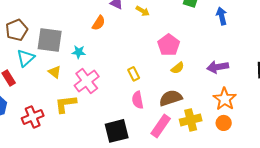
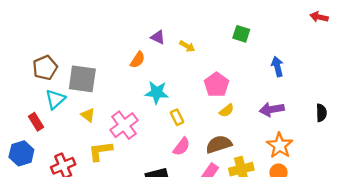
blue arrow: (222, 16) -> (277, 67), moved
cyan star: (79, 52) -> (157, 92), moved, size x1.5
pink semicircle: (138, 100) -> (182, 147), turned -132

